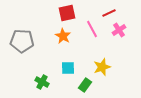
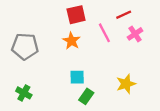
yellow star: (102, 67) -> (126, 84), moved
green cross: (42, 82) -> (24, 93), moved
green rectangle: (85, 85) -> (86, 96), moved

